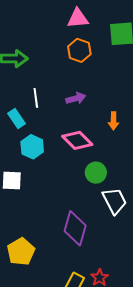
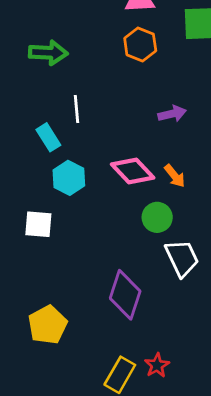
purple arrow: (76, 98) -> (172, 114), moved
orange arrow: (113, 121) -> (175, 176), moved, turned -42

